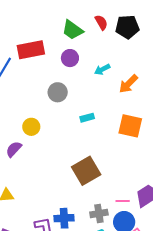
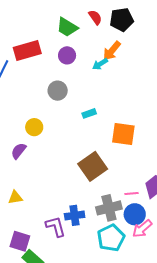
orange arrow: (128, 84) -> (112, 51), moved
orange square: (130, 126) -> (123, 134), moved
gray cross: (99, 213) -> (109, 208), size x1.4

